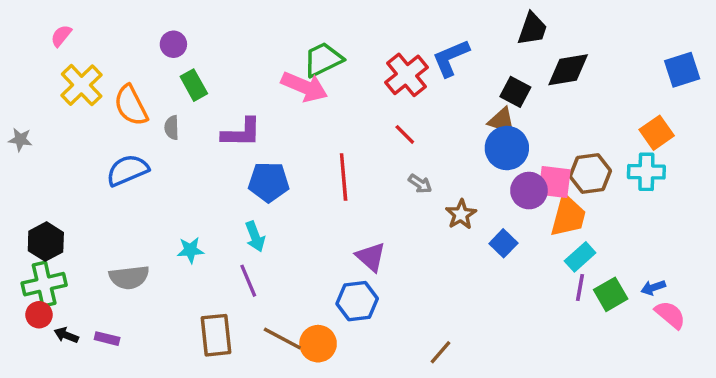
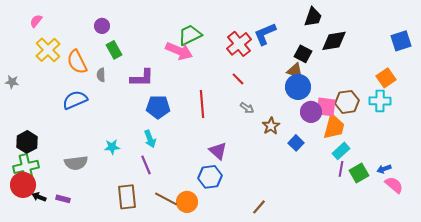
red circle: (39, 315) -> (23, 185), size x1.6

